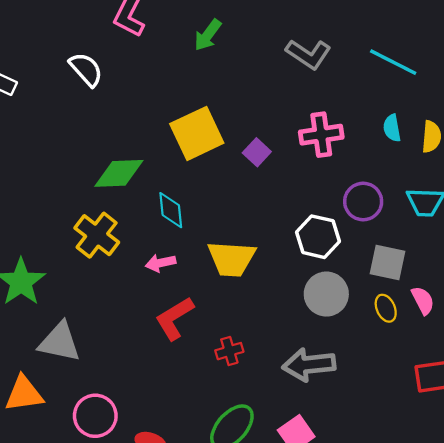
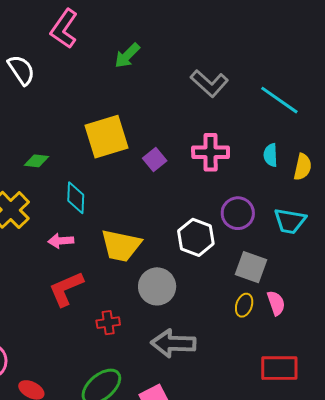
green diamond: (119, 173) -> (37, 161), size x0.6
gray circle: (326, 294) -> (157, 286), moved
yellow ellipse: (386, 308) -> (244, 305), turned 35

